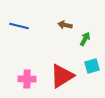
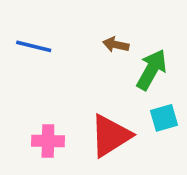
green arrow: (85, 39) -> (152, 70), size x1.6

